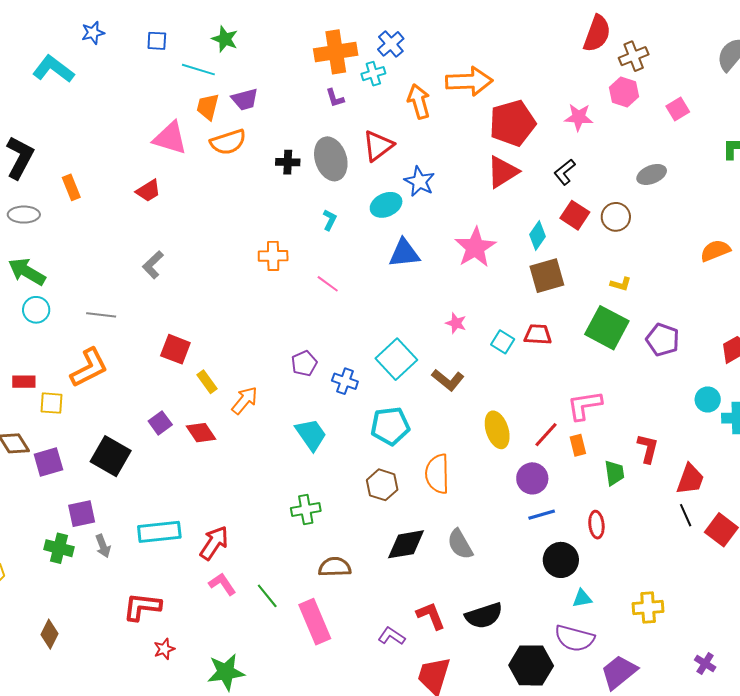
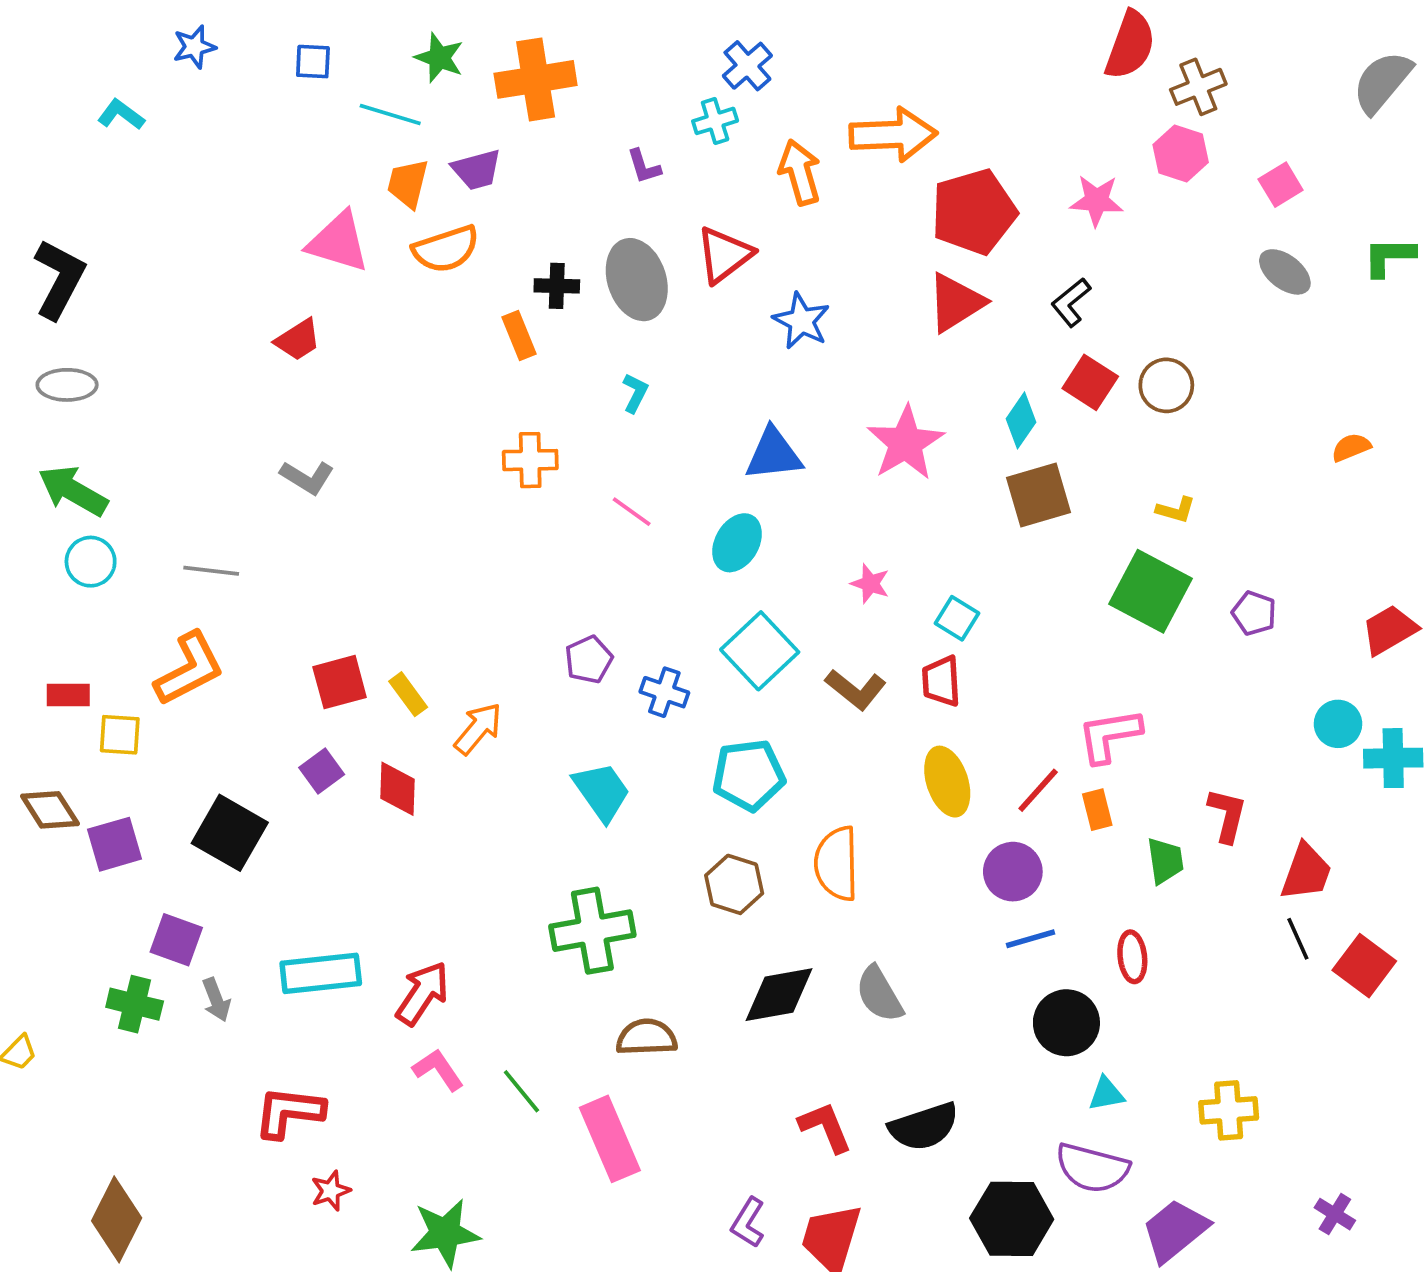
orange cross: (336, 52) -> (536, 79), moved
cyan L-shape: (53, 69) -> (121, 115), size x0.6
gray ellipse: (652, 174) -> (1285, 272), moved, turned 60
orange rectangle: (71, 187) -> (519, 335), moved
cyan ellipse: (386, 205) -> (737, 543), moved, turned -36
orange semicircle: (715, 251) -> (1351, 447), size x0.7
gray L-shape: (153, 265) -> (307, 477), turned -104
red trapezoid: (538, 335) -> (941, 681), moved, turned -96
purple pentagon: (663, 340) -> (1254, 613), size x0.7
red square: (175, 349) -> (340, 682), moved, turned -36
red diamond: (201, 433) -> (398, 789), turned 36
green cross: (306, 510) -> (592, 931), size x1.5
purple square: (82, 514) -> (176, 940), turned 32
brown diamond: (49, 634) -> (117, 1219), moved, size x1.5
purple L-shape: (391, 636) -> (748, 1223), moved, turned -92

